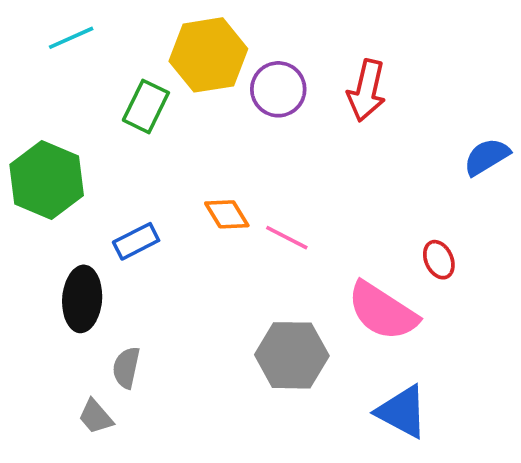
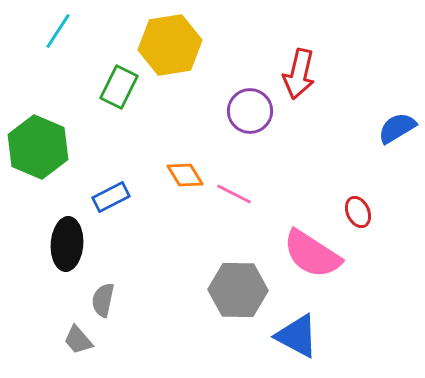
cyan line: (71, 38) -> (58, 31), turned -33
purple circle: (278, 89) -> (250, 111), moved
blue triangle: (402, 412) -> (297, 336), moved

